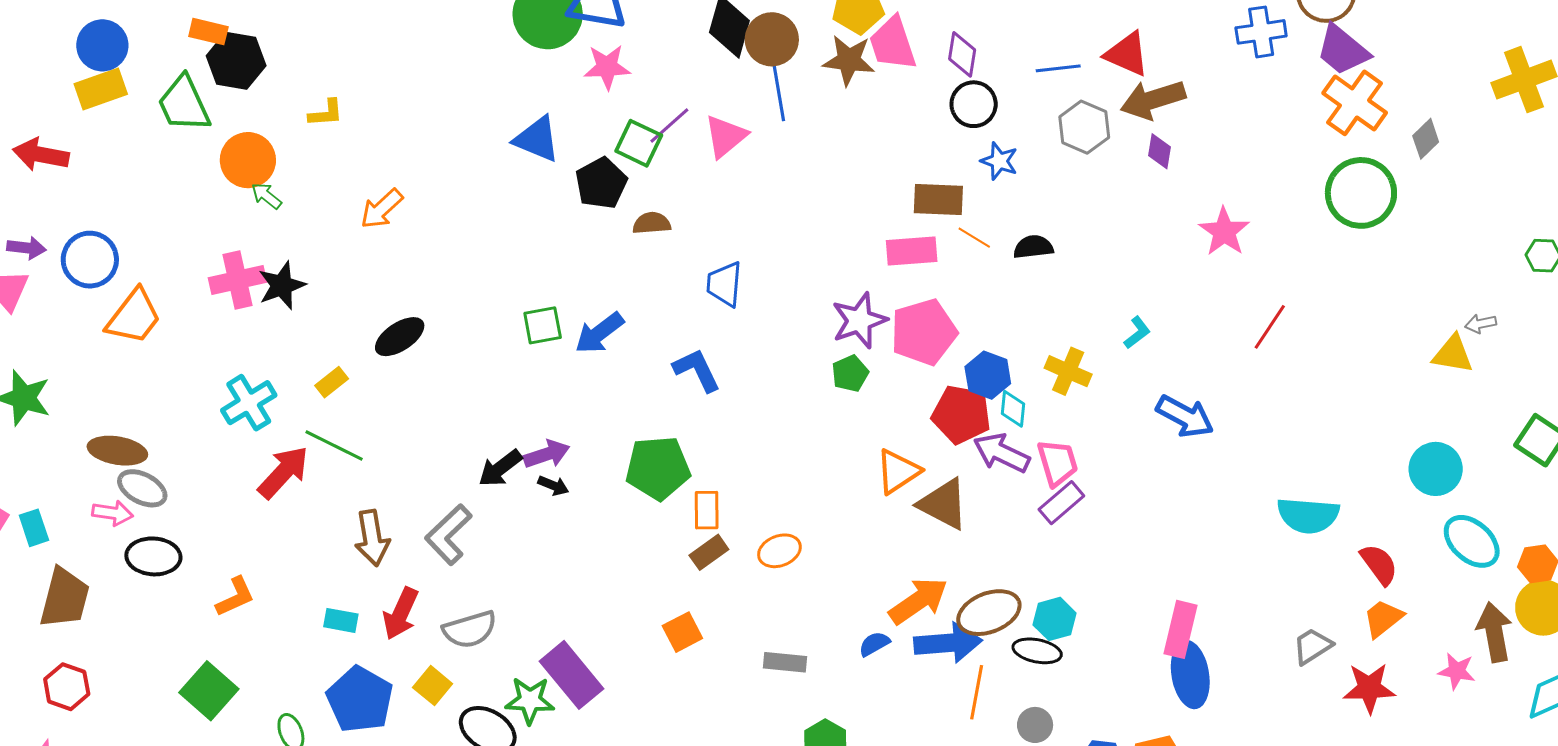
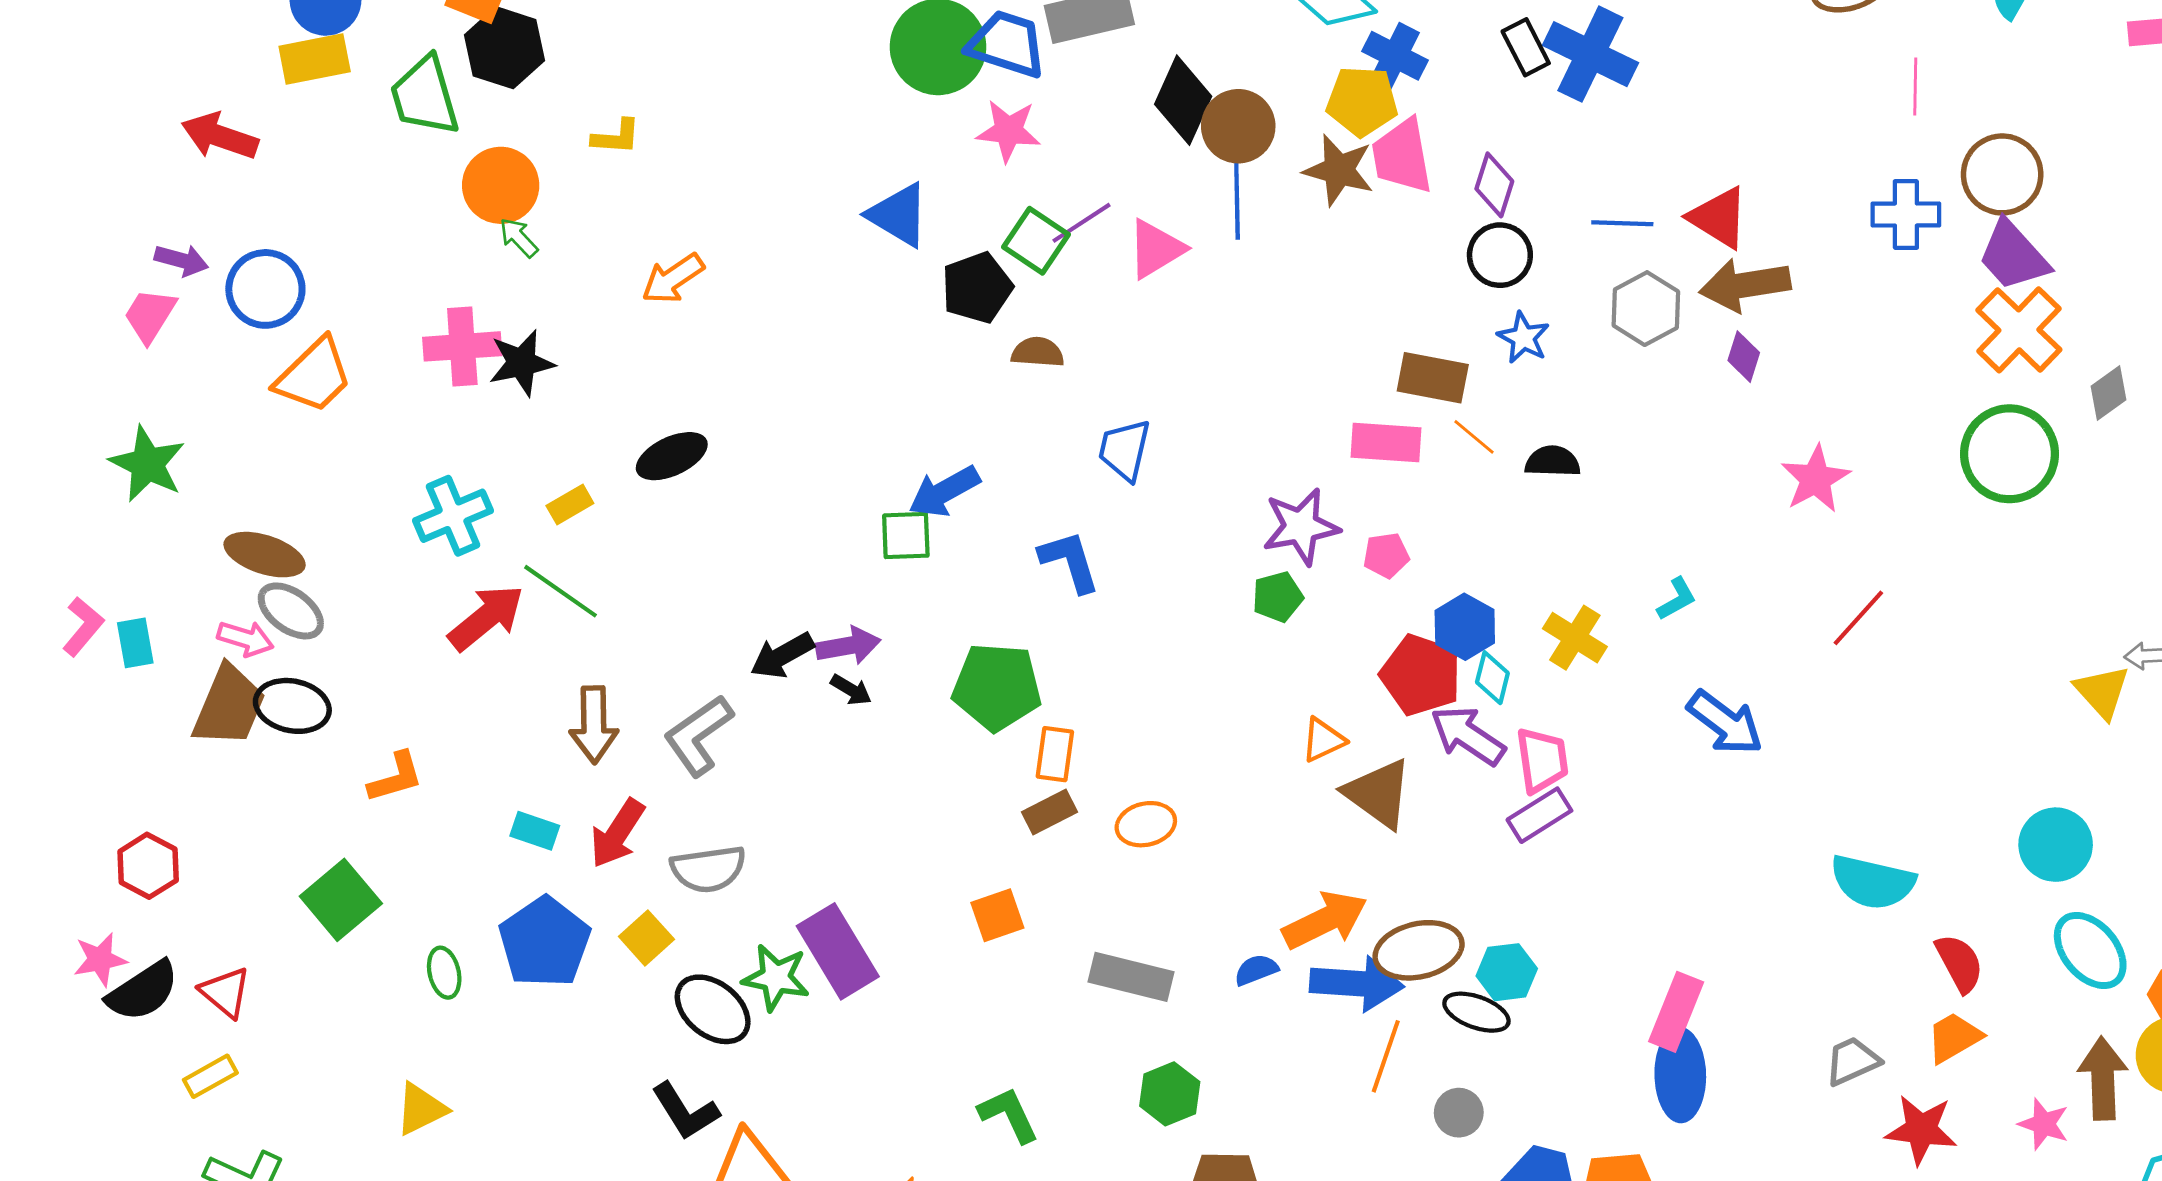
green square: (543, 325) -> (906, 536), moved
pink pentagon: (924, 332) -> (1386, 555), size x0.5
yellow triangle: (1453, 354) -> (2102, 692), turned 30
orange triangle: (898, 471) -> (1323, 740), size x0.7
brown trapezoid: (65, 598) -> (229, 706), moved
gray rectangle: (785, 662) -> (1131, 977), size x1.4

